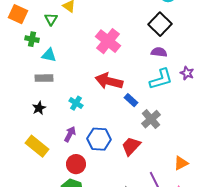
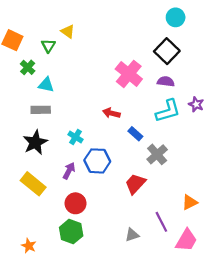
green cross: (32, 39) -> (28, 67), turned 32
pink cross: (108, 41) -> (129, 74), moved
red arrow: (109, 81) -> (111, 113), size x0.6
black star: (39, 108) -> (35, 142), size x1.6
blue hexagon: (99, 139) -> (97, 161), moved

